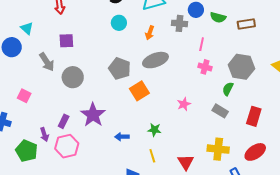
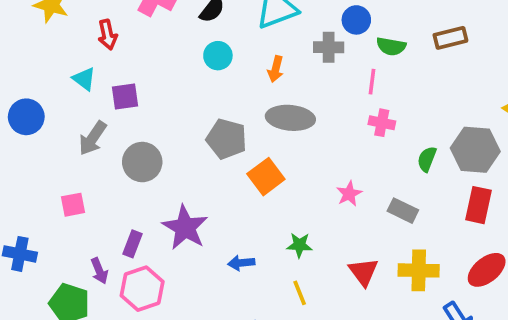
green semicircle: (218, 17) -> (391, 46), moved
cyan triangle: (27, 28) -> (84, 79), moved
gray ellipse: (155, 60) -> (290, 118), turned 30
gray arrow: (47, 62) -> (93, 138), turned 72
gray hexagon: (241, 67) -> (475, 150), moved
pink square: (24, 96) -> (73, 205), moved, turned -32
gray rectangle: (220, 111) -> (403, 211), moved
red triangle: (186, 162) -> (364, 272), moved

